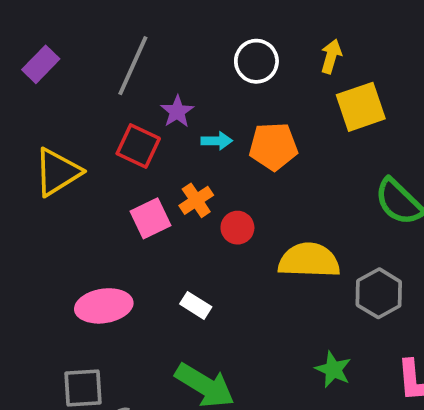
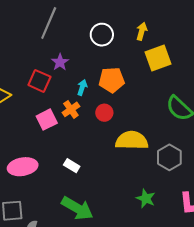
gray line: (133, 66) -> (49, 23), moved
cyan arrow: (217, 141) -> (82, 87), moved, turned -70
red circle: (237, 228) -> (104, 113), moved

